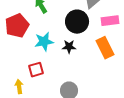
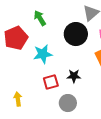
black star: (69, 47) -> (74, 76), moved
red square: (36, 70) -> (51, 82), moved

